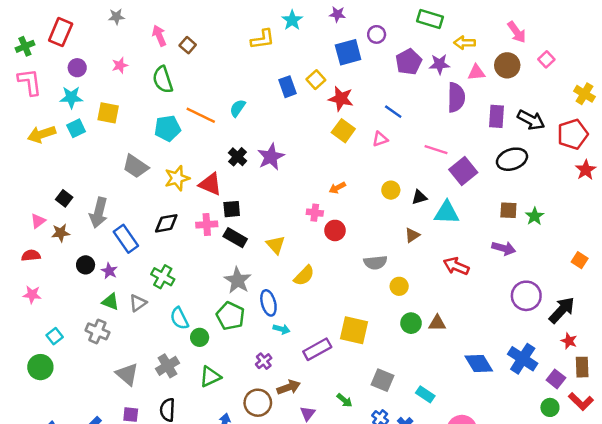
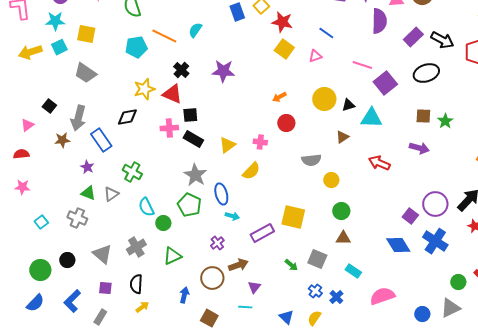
purple rectangle: (497, 116) -> (413, 37), turned 42
black cross: (238, 157) -> (181, 70), moved
purple star: (271, 157) -> (223, 71), turned 30
gray trapezoid: (135, 166) -> (85, 73), moved
yellow circle: (391, 190) -> (324, 99), size x1.5
pink cross: (315, 213) -> (260, 142), moved
black diamond: (166, 223) -> (127, 117), moved
red circle: (335, 230) -> (286, 123), moved
brown star: (61, 233) -> (62, 140), moved
yellow triangle: (276, 245) -> (227, 145), turned 36
black circle: (86, 265) -> (67, 260), moved
purple circle: (526, 296) -> (435, 204), moved
brown triangle: (437, 323) -> (343, 238), moved
green circle: (40, 367) -> (40, 270), moved
purple square: (556, 379) -> (410, 216), moved
green arrow: (344, 400) -> (291, 265), moved

